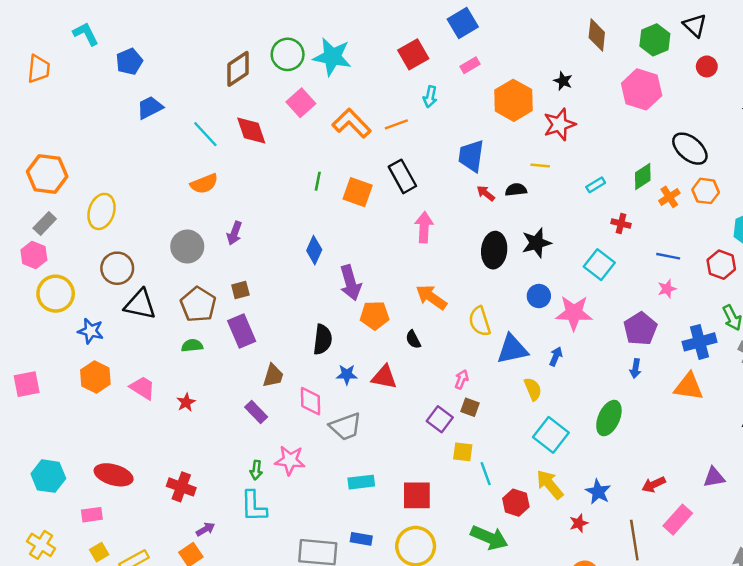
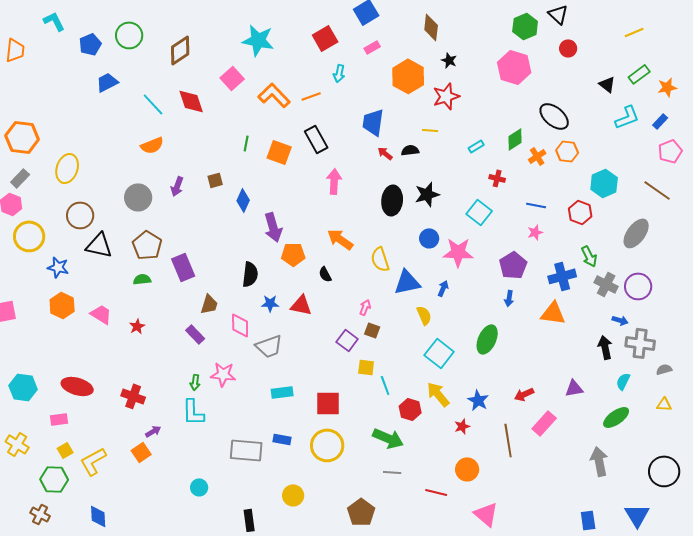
brown diamond: (597, 35) -> (431, 27), moved
green circle: (288, 54) -> (129, 35), moved
brown square: (240, 290) -> (215, 180), moved

